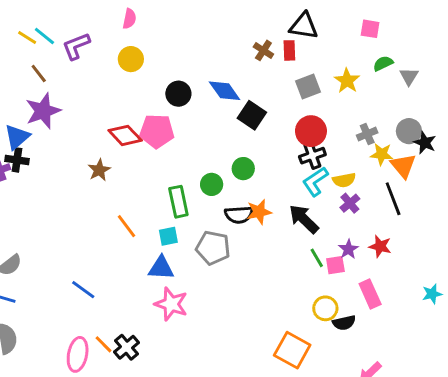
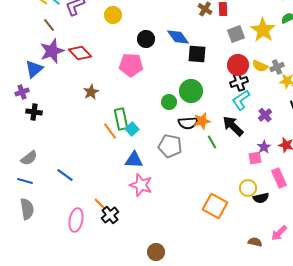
yellow star: (347, 81) -> (263, 30), size x1.4
black square: (252, 115) -> (197, 54), turned -30
red diamond: (125, 135) -> (80, 53), moved
black cross: (17, 160) -> (34, 112), moved
green circle: (243, 169) -> (191, 91), size x1.5
yellow semicircle: (344, 180) -> (260, 66), moved, turned 35
green rectangle: (178, 202) -> (121, 119), moved
cyan square: (168, 236) -> (132, 129), moved, turned -32
green line: (317, 258) -> (212, 142), moved
blue line: (83, 290) -> (65, 175), moved
orange line: (103, 344) -> (100, 204), moved
orange square: (292, 350) -> (215, 206), moved

